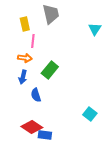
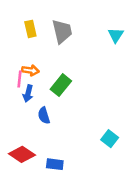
gray trapezoid: (51, 14) -> (62, 31), moved
pink line: (33, 41) -> (19, 79), moved
red diamond: (32, 127) -> (22, 154), moved

